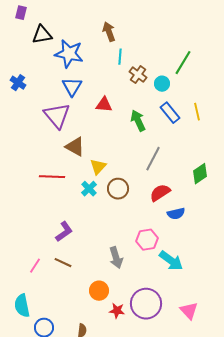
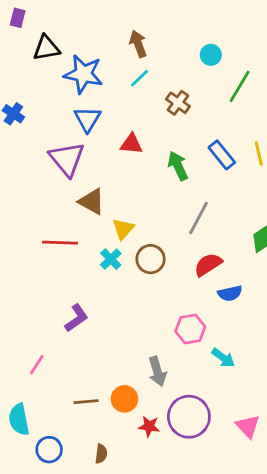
cyan line: (120, 57) -> (140, 78), moved, turned 42
cyan circle: (162, 84) -> (211, 55), moved
gray arrow: (116, 258) -> (157, 371), moved
cyan arrow: (171, 261) -> (223, 358), size x0.7
brown line: (63, 263) -> (86, 402), moved, turned -30

